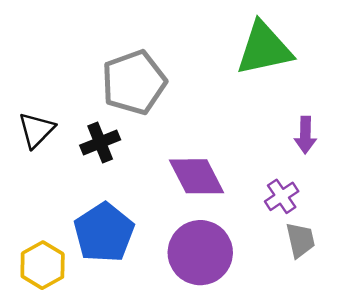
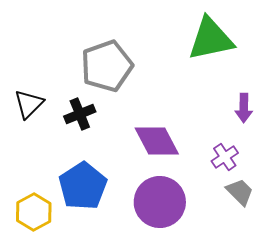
gray trapezoid: (300, 240) -> (240, 192), turned -32

